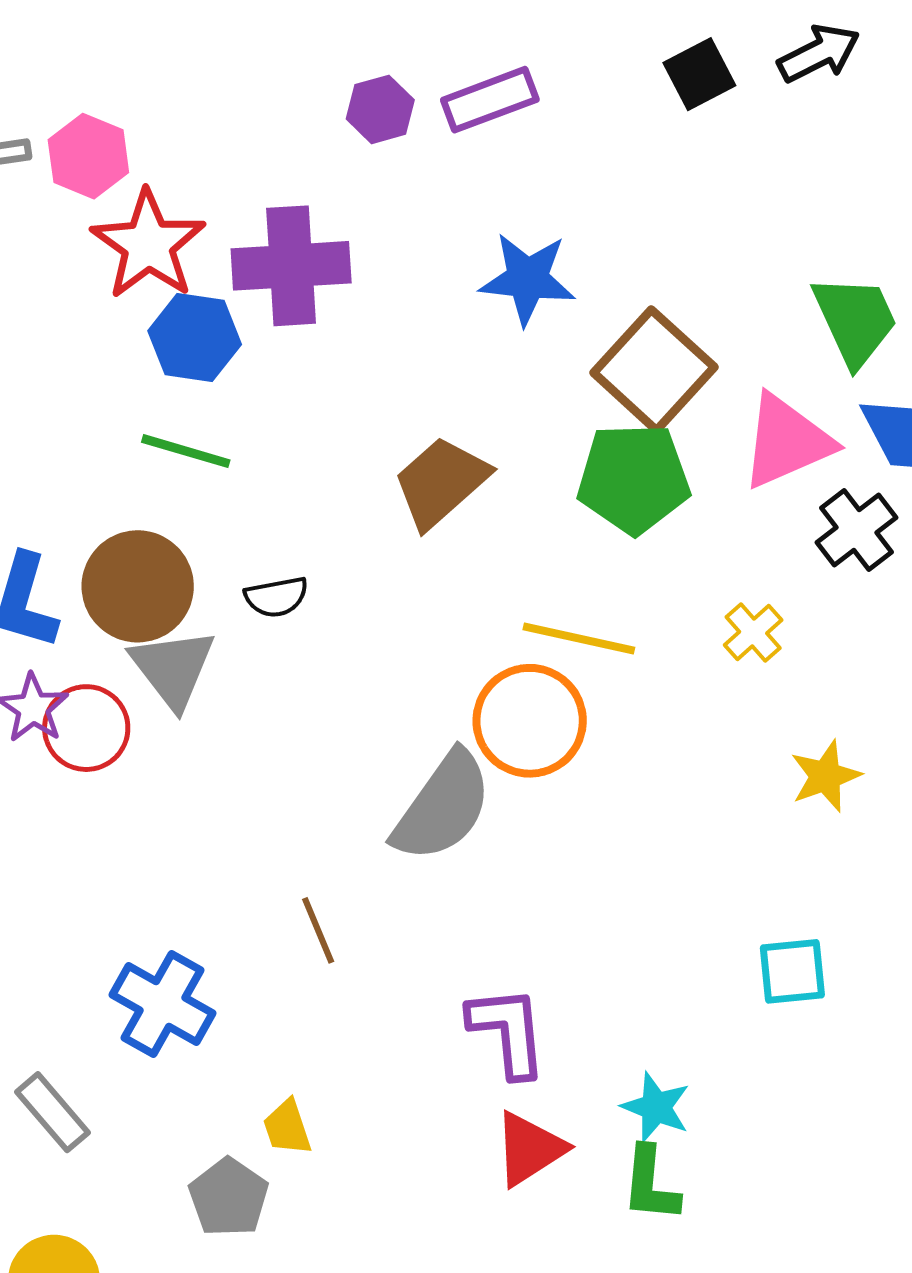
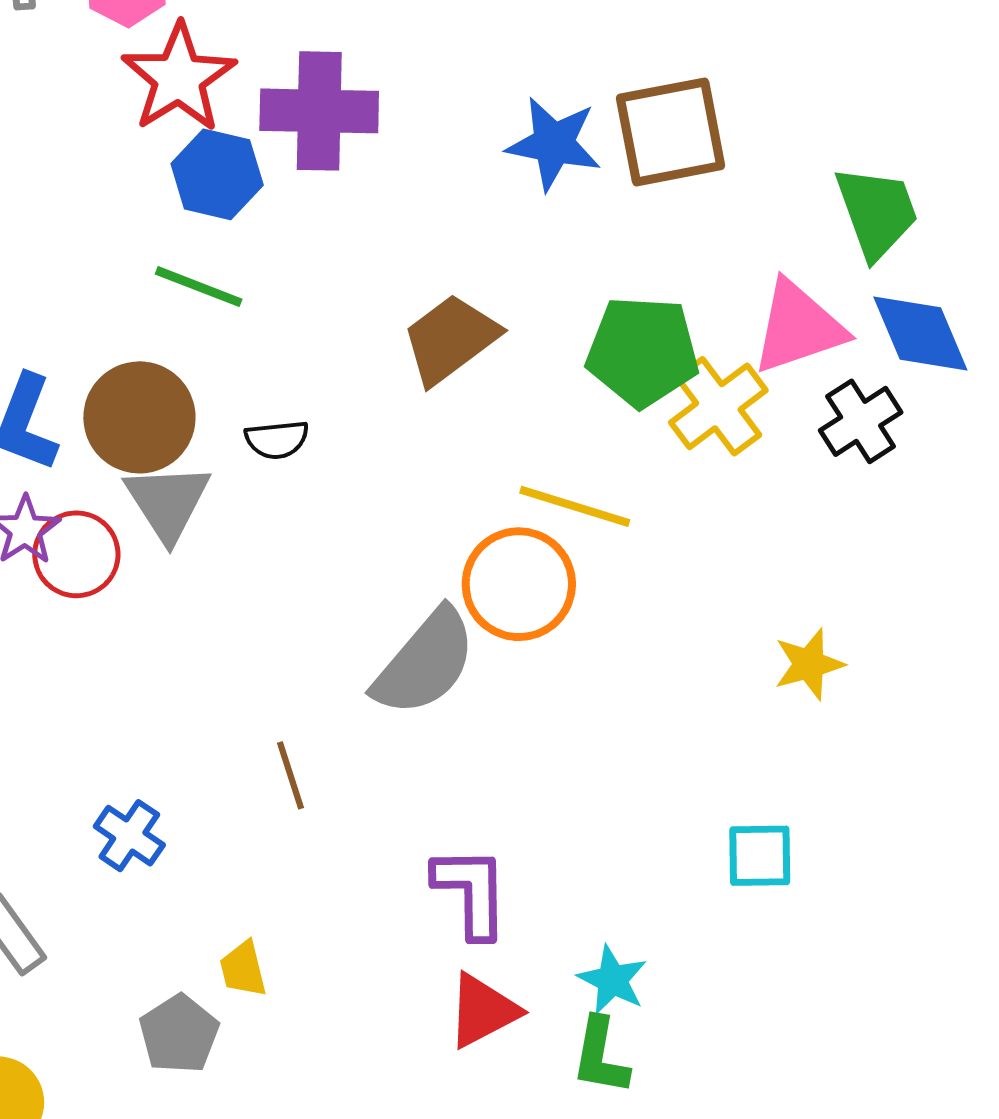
brown square: (654, 370) -> (671, 132), moved, turned 32
yellow cross: (753, 633) -> (718, 406), moved, size x1.6
blue cross: (163, 1004) -> (129, 836), size x0.7

